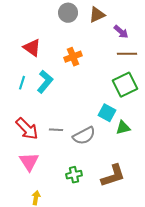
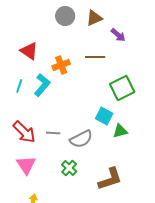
brown line: (127, 54) -> (95, 57), moved
orange cross: (73, 57) -> (61, 65), moved
green cross: (74, 175) -> (69, 168), moved, turned -35

